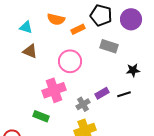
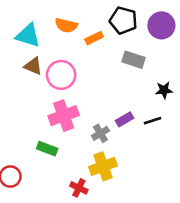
cyan triangle: (26, 27) -> (28, 36), size x1.5
pink circle: (70, 61) -> (61, 75), moved

